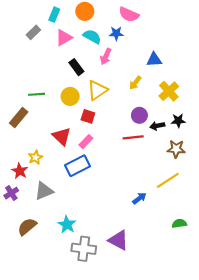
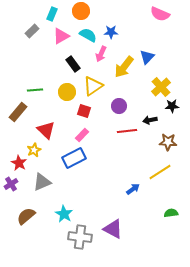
pink semicircle: (129, 15) -> (160, 14), moved
blue triangle: (154, 60) -> (147, 57), turned -42
yellow arrow: (135, 83) -> (124, 67), moved, size x1.6
purple circle: (139, 115) -> (119, 106), moved
black star: (178, 121) -> (172, 106), moved
red triangle: (62, 136) -> (46, 130), moved

